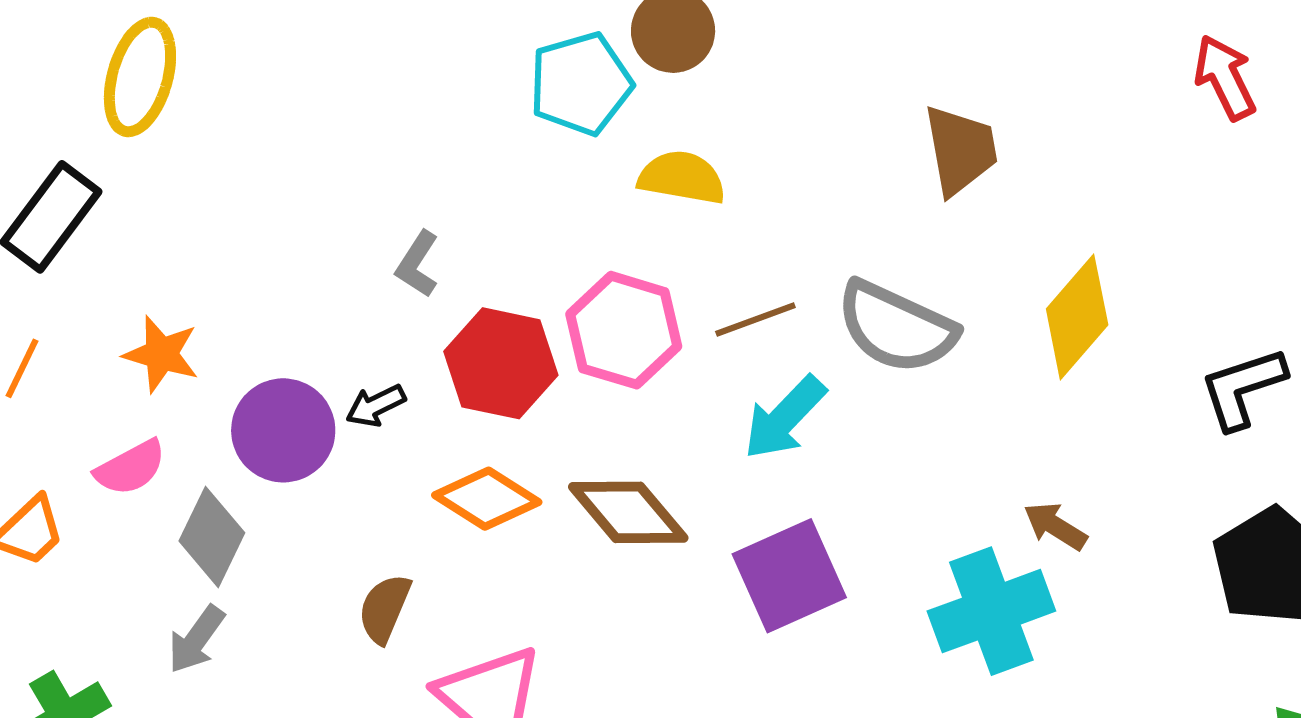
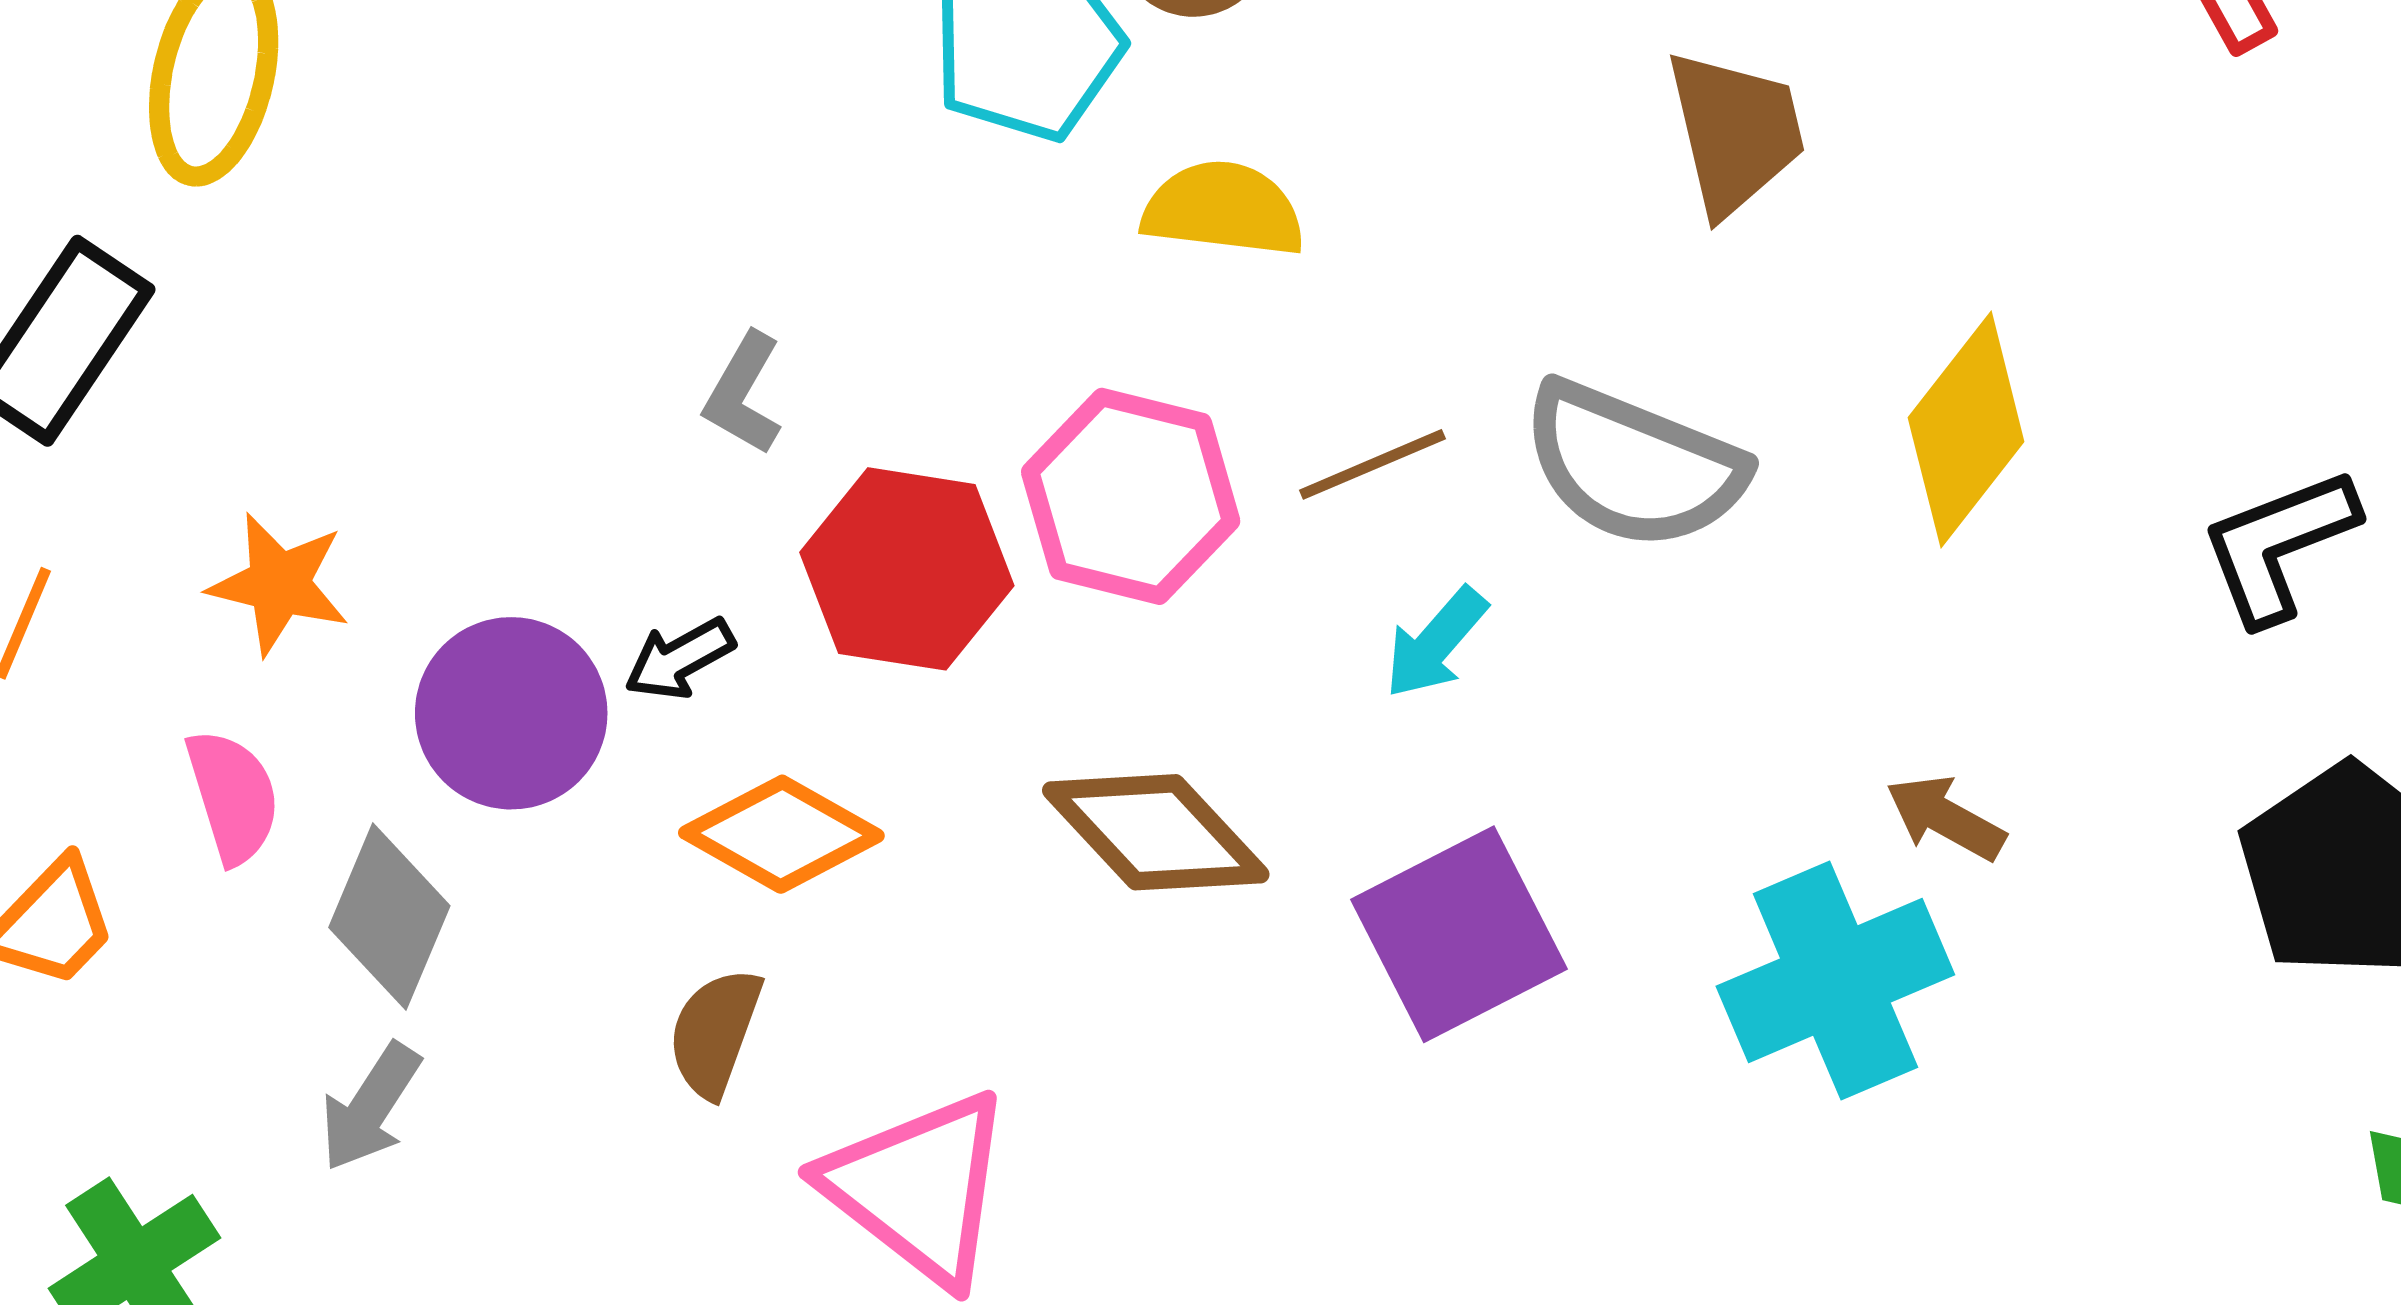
cyan arrow: (785, 418) -> (1436, 643), size x0.7
pink semicircle: (131, 468) -> (233, 796), turned -76
orange diamond: (487, 499) -> (781, 834), moved

